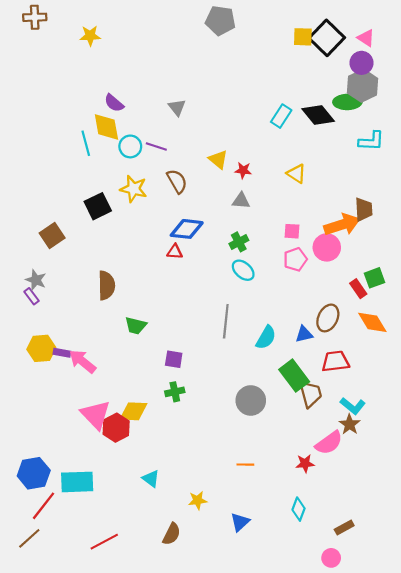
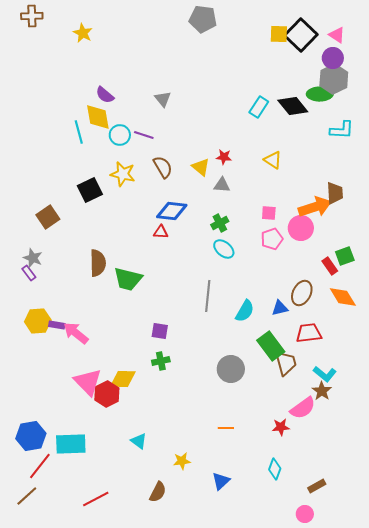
yellow star: (90, 36) -> (83, 33), turned 30
yellow triangle: (218, 159) -> (201, 167), moved
green trapezoid: (136, 326) -> (128, 279), moved, size x1.4

